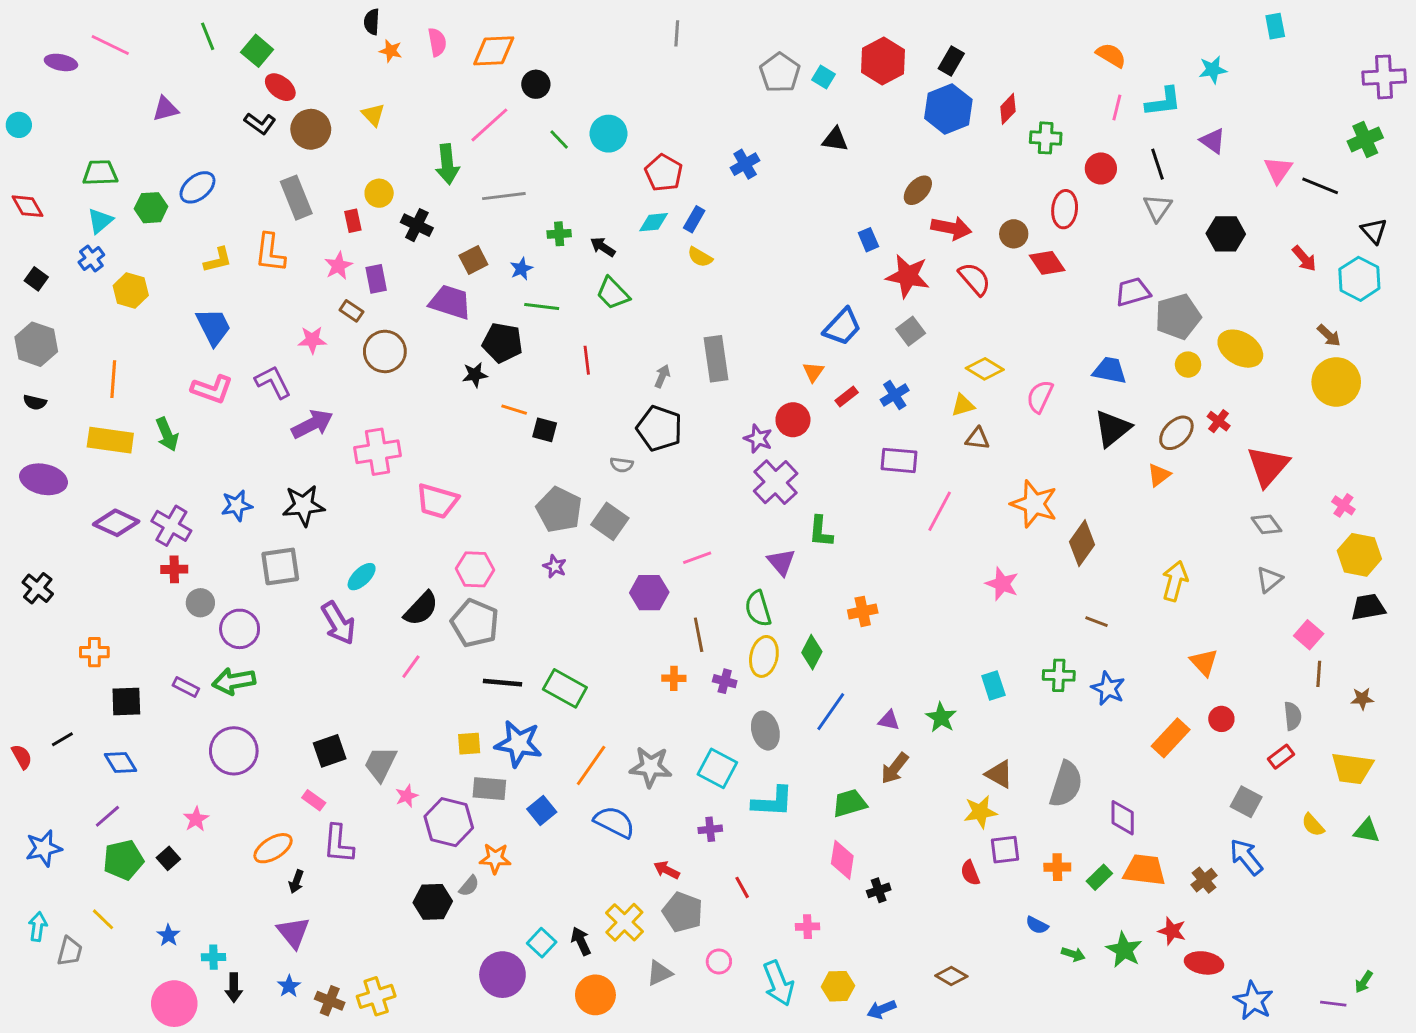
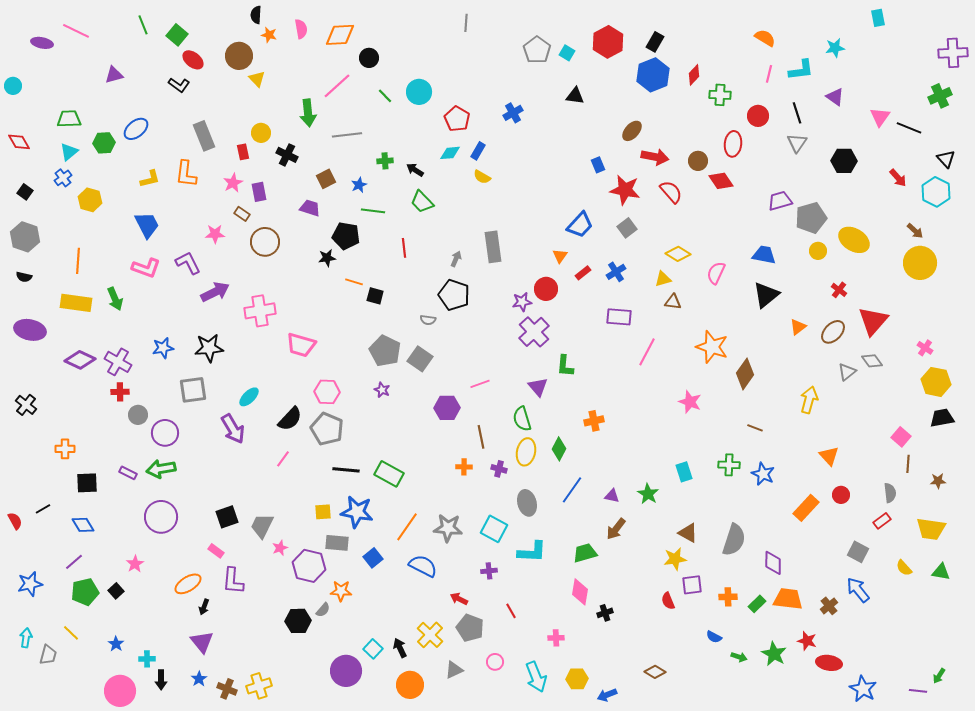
brown circle: (311, 129) -> (239, 56), moved
purple trapezoid: (450, 302) -> (310, 208), size x0.7
brown ellipse: (1176, 433) -> (833, 332), moved
purple star: (758, 439) -> (522, 302), turned -30
gray triangle: (1269, 580) -> (847, 372), moved

